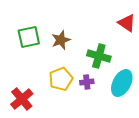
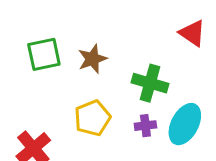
purple cross: (87, 82) -> (145, 126), moved

